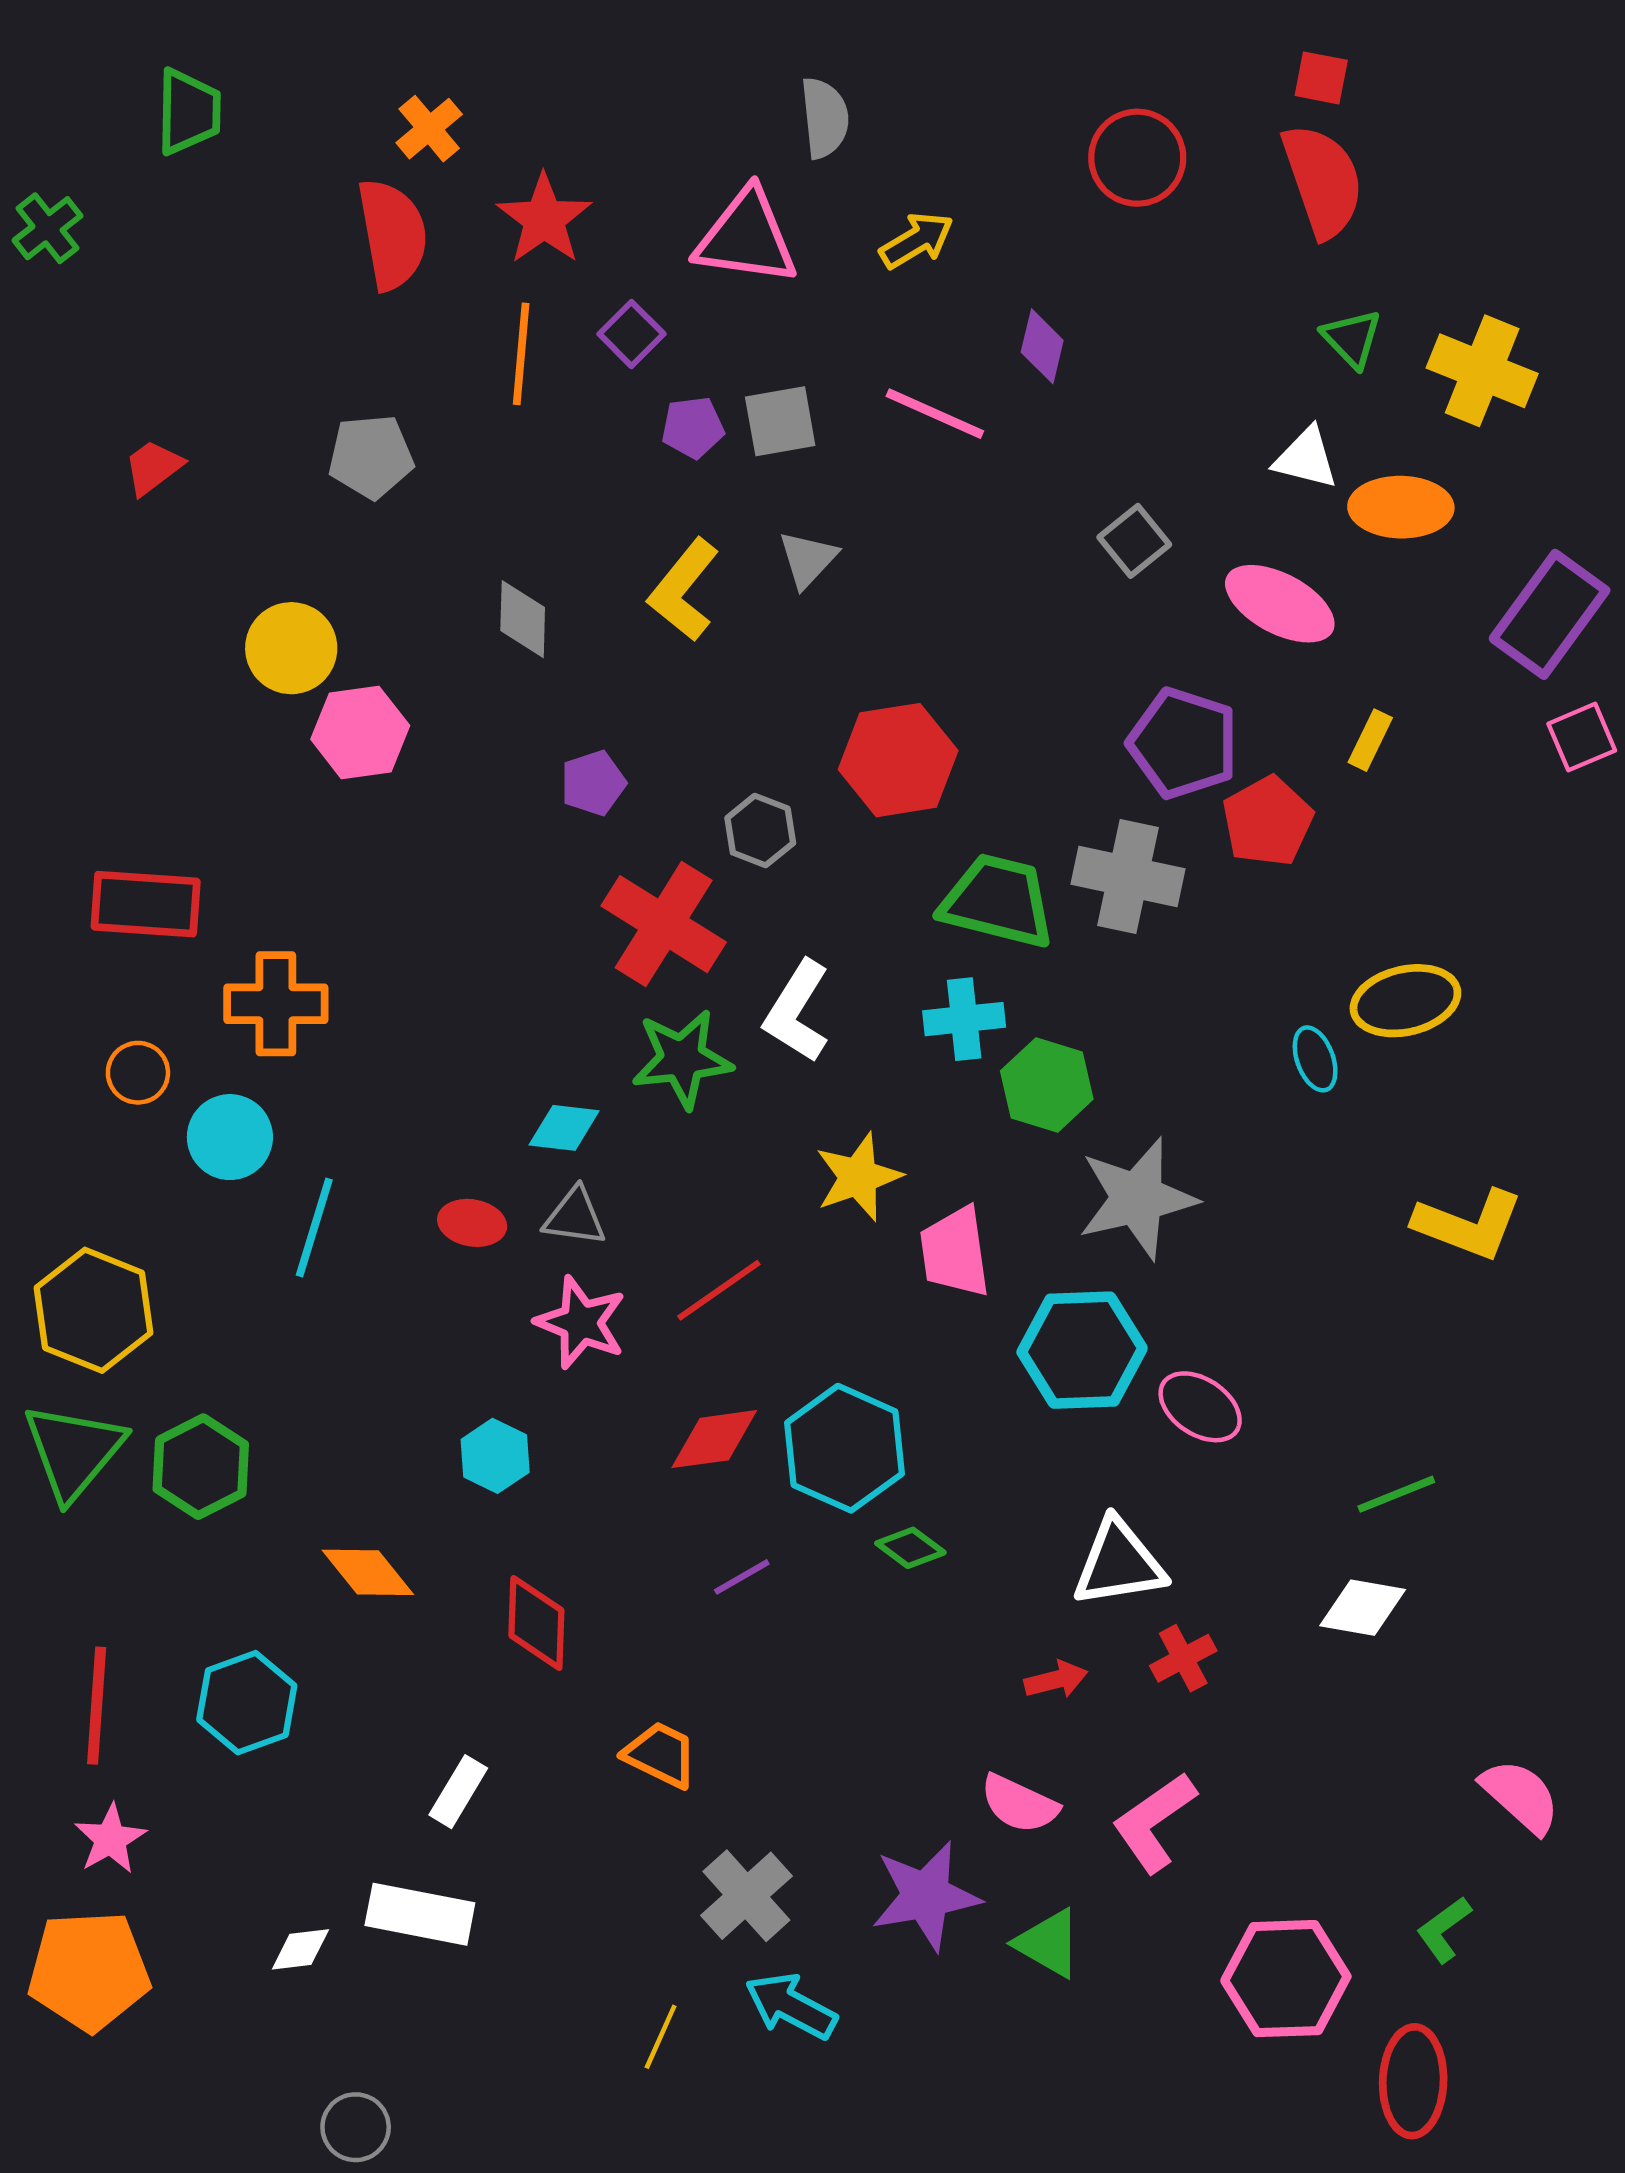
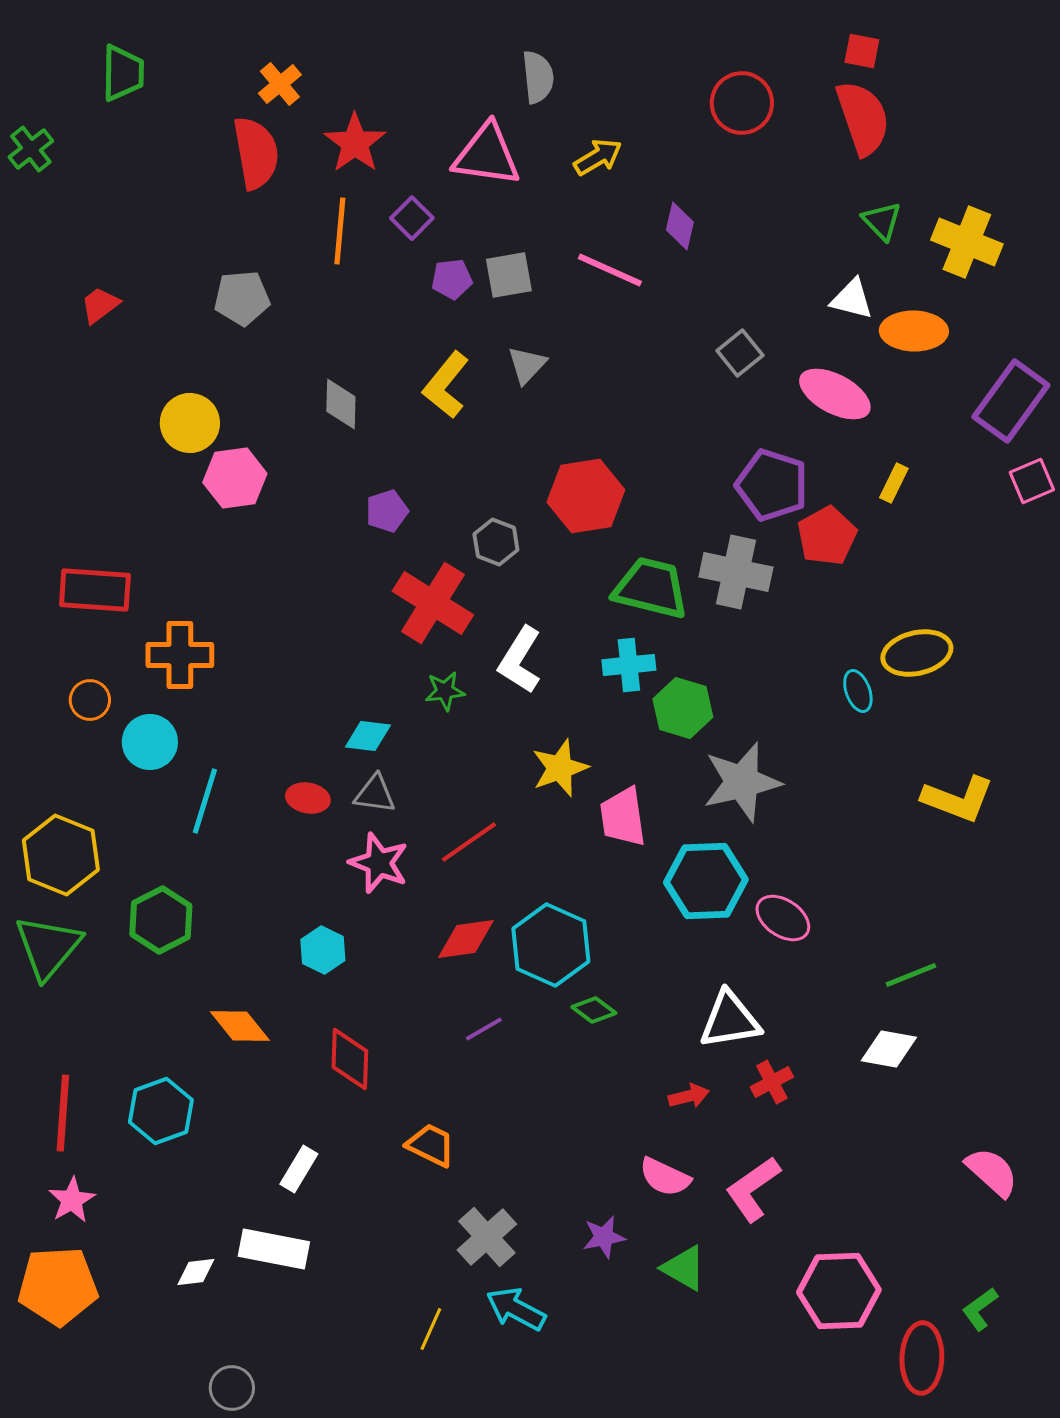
green star: (682, 1059) -> (445, 691), size x0.6
green hexagon: (201, 1467) -> (161, 920), moved
purple star: (926, 1896) -> (604, 1237), size x0.6
green L-shape: (1444, 1929) -> (980, 1309), moved

